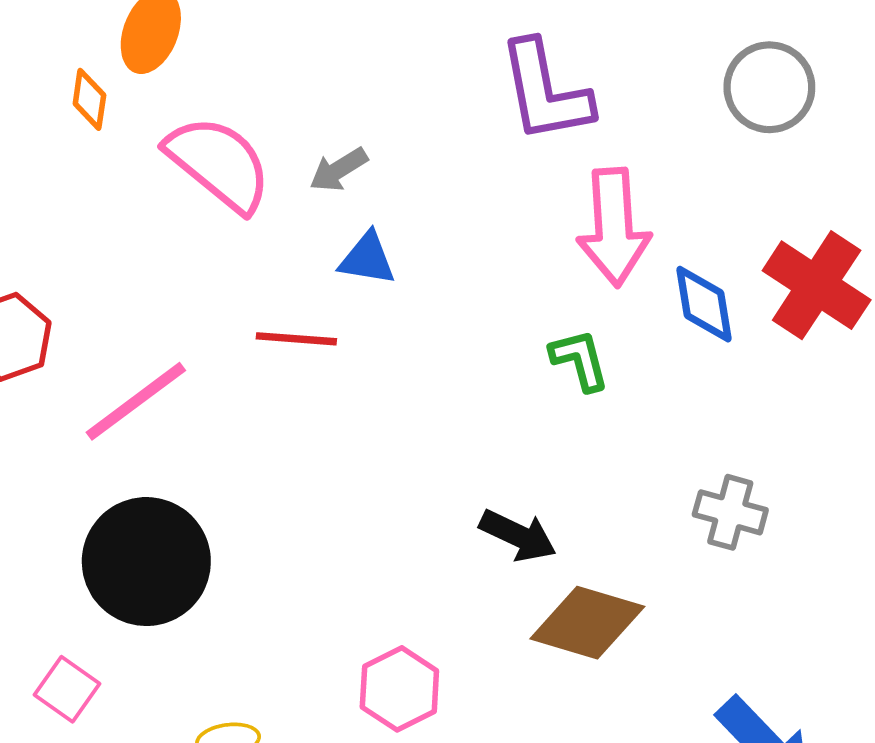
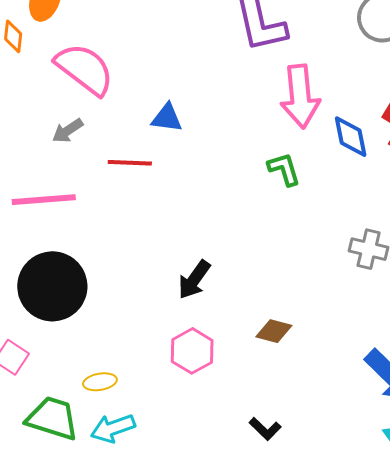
gray arrow: (339, 170) -> (68, 131), moved
pink line: (136, 401) -> (44, 200), turned 34
black arrow: (518, 535) -> (194, 280), moved, turned 102
brown diamond: (587, 623) -> (274, 331), moved, size x0.6

